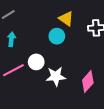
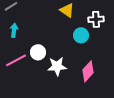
cyan circle: (57, 36) -> (81, 35), moved

